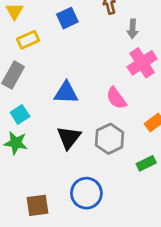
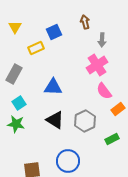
yellow rectangle: (28, 40) -> (36, 48), moved
pink cross: (142, 63) -> (97, 65), moved
pink semicircle: (116, 98) -> (104, 91), moved
black triangle: (69, 137) -> (55, 120), turned -36

